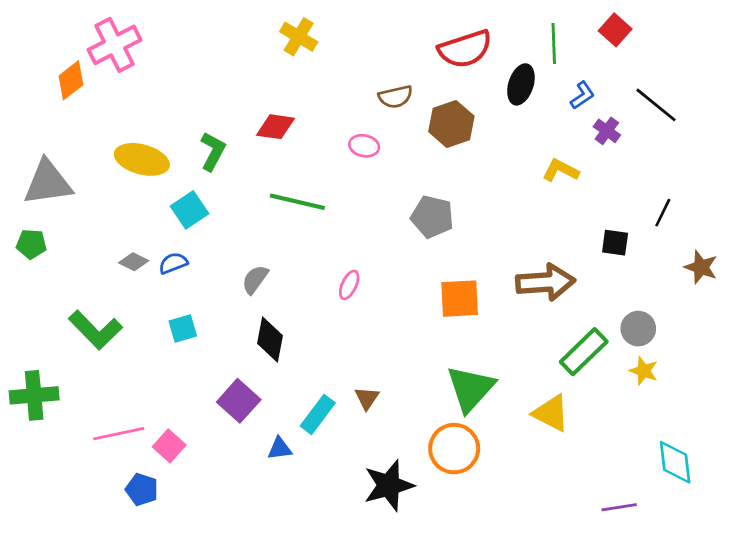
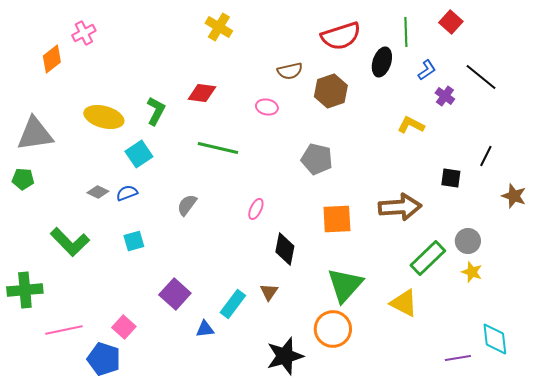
pink cross: (115, 45) -> (84, 33), size x0.6
black diamond: (270, 339) -> (285, 249), moved
pink line: (119, 434) -> (64, 330), moved
blue pentagon: (142, 489) -> (104, 359), size x1.4
purple line: (619, 507) -> (458, 358), moved

